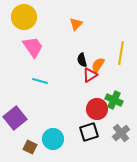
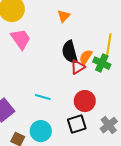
black semicircle: (82, 60) -> (70, 52), size x1.6
cyan line: (40, 81) -> (43, 97), moved
green cross: (114, 100) -> (102, 63), moved

